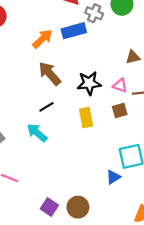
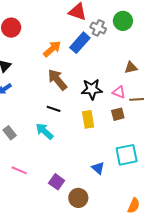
blue rectangle: (74, 31) -> (80, 43), turned -35
black line: (46, 107) -> (54, 109), turned 48
blue triangle: (113, 177) -> (98, 168), moved, turned -48
purple square: (49, 207) -> (57, 182), moved

